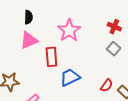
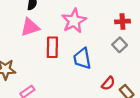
red cross: (114, 27) -> (122, 21), turned -32
blue trapezoid: (70, 77) -> (82, 59), moved, turned -80

